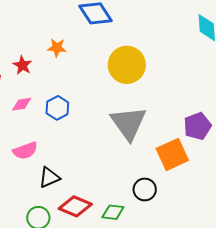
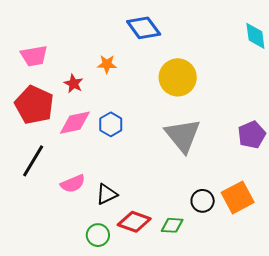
pink diamond: (22, 104) -> (75, 123), size x1.6
pink semicircle: (25, 151) -> (73, 184), moved
orange square: (172, 154) -> (238, 197), moved

